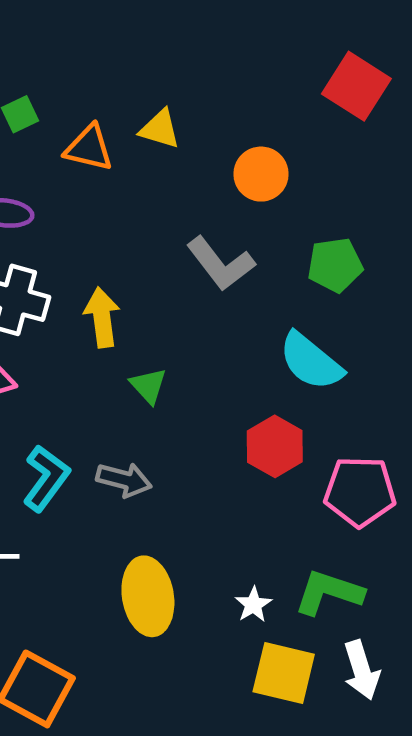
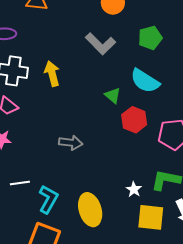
green triangle: (148, 386) -> (113, 95), moved
cyan L-shape: (46, 478) -> (48, 199), moved
yellow ellipse: (148, 596) -> (90, 210), moved

